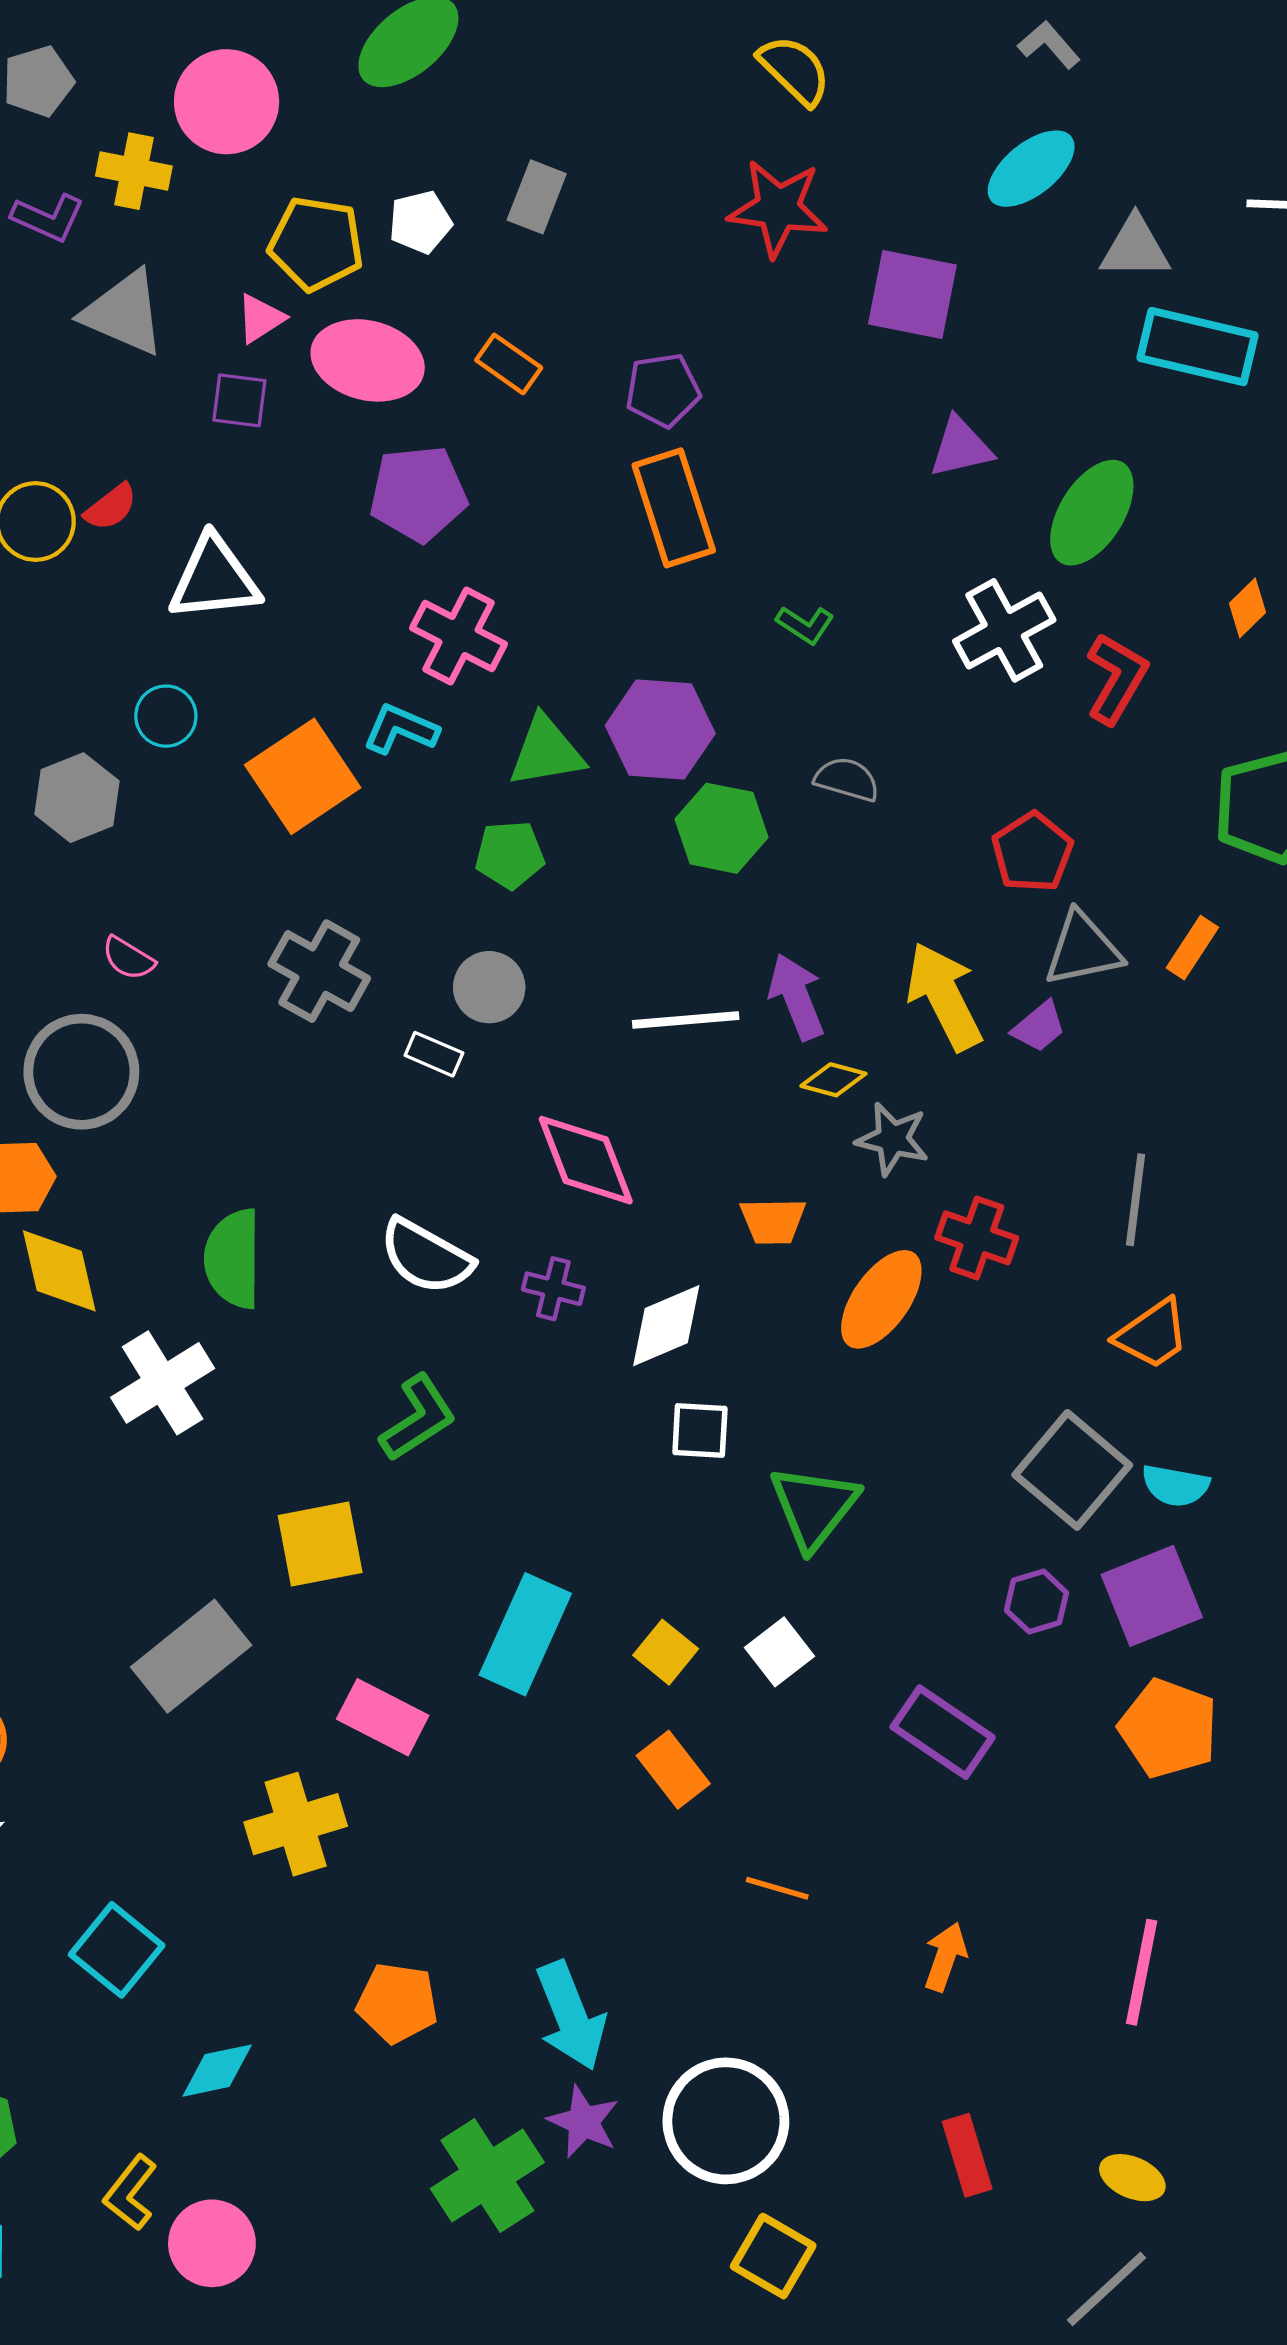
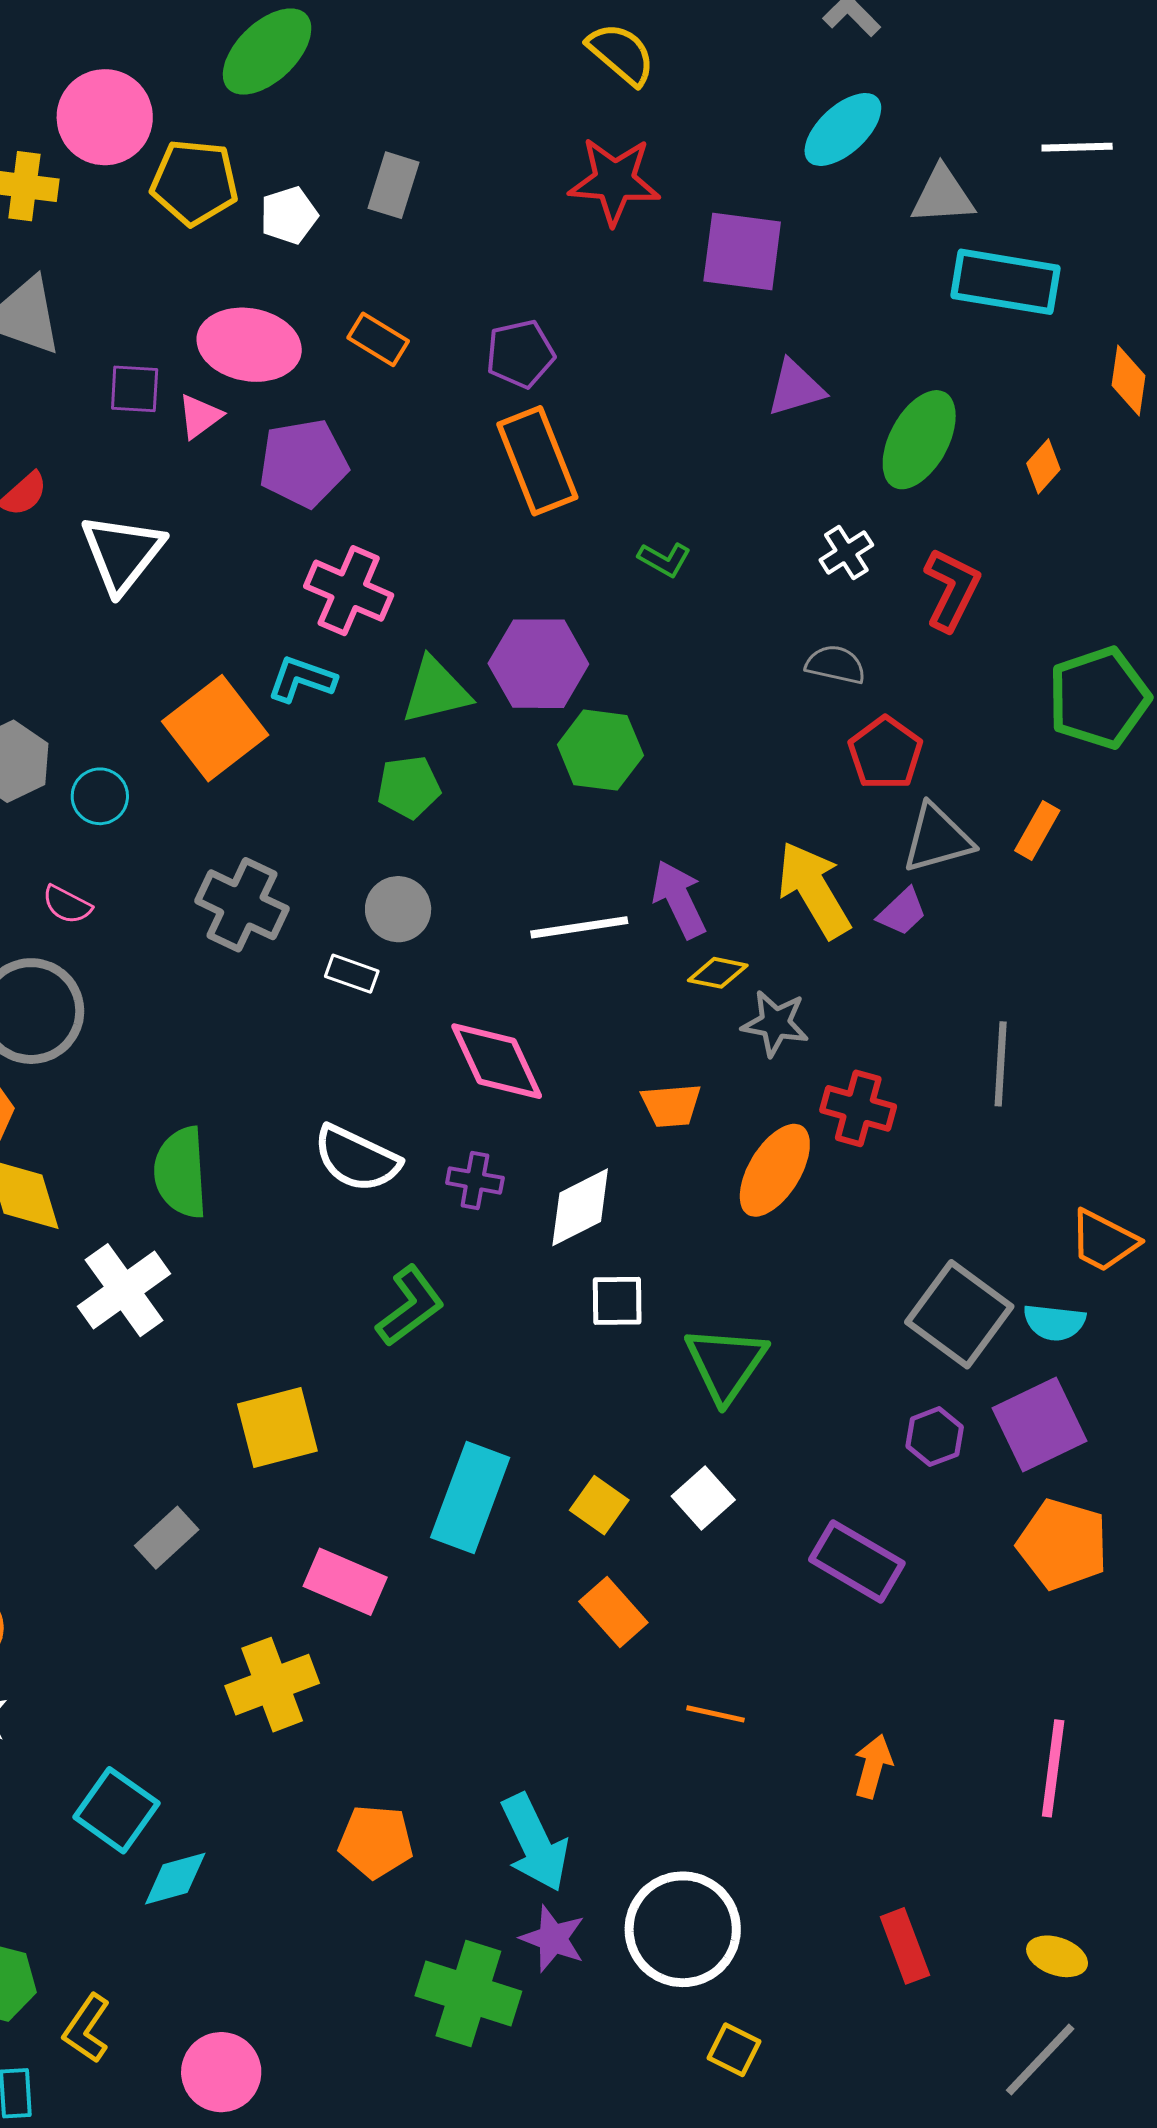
yellow pentagon: (316, 244) -> (194, 182), moved
pink triangle: (260, 318) -> (200, 416), moved
white triangle: (214, 579) -> (122, 553), turned -42
orange diamond: (1248, 608) -> (1043, 466), moved
white cross: (1004, 630) -> (846, 552), size x0.6
cyan circle: (166, 716) -> (100, 796), moved
gray semicircle: (847, 779) -> (836, 665), moved
orange trapezoid: (1152, 1334) -> (1104, 1241), moved, turned 66
green L-shape: (418, 1418) -> (410, 1306), moved
gray rectangle: (191, 1656) -> (167, 1538), size x0.6
cyan diamond: (217, 2071) -> (175, 1879), moved
green cross: (487, 2175) -> (468, 1994), turned -36
yellow L-shape: (130, 2193) -> (87, 2029), moved
yellow square: (773, 2256) -> (734, 2050), size x0.7

